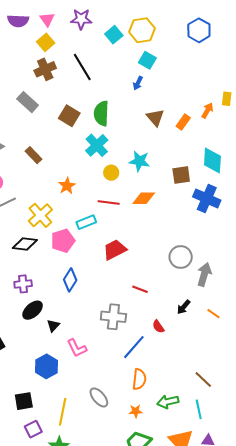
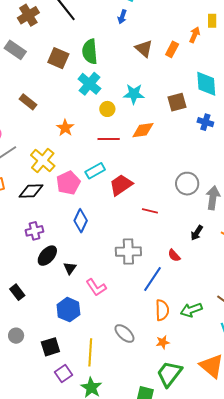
blue cross: (207, 198) -> (205, 122), size x0.6
cyan rectangle: (86, 222) -> (95, 171), moved
red line: (140, 289) -> (150, 211), moved
green arrow: (168, 402) -> (191, 310), moved

